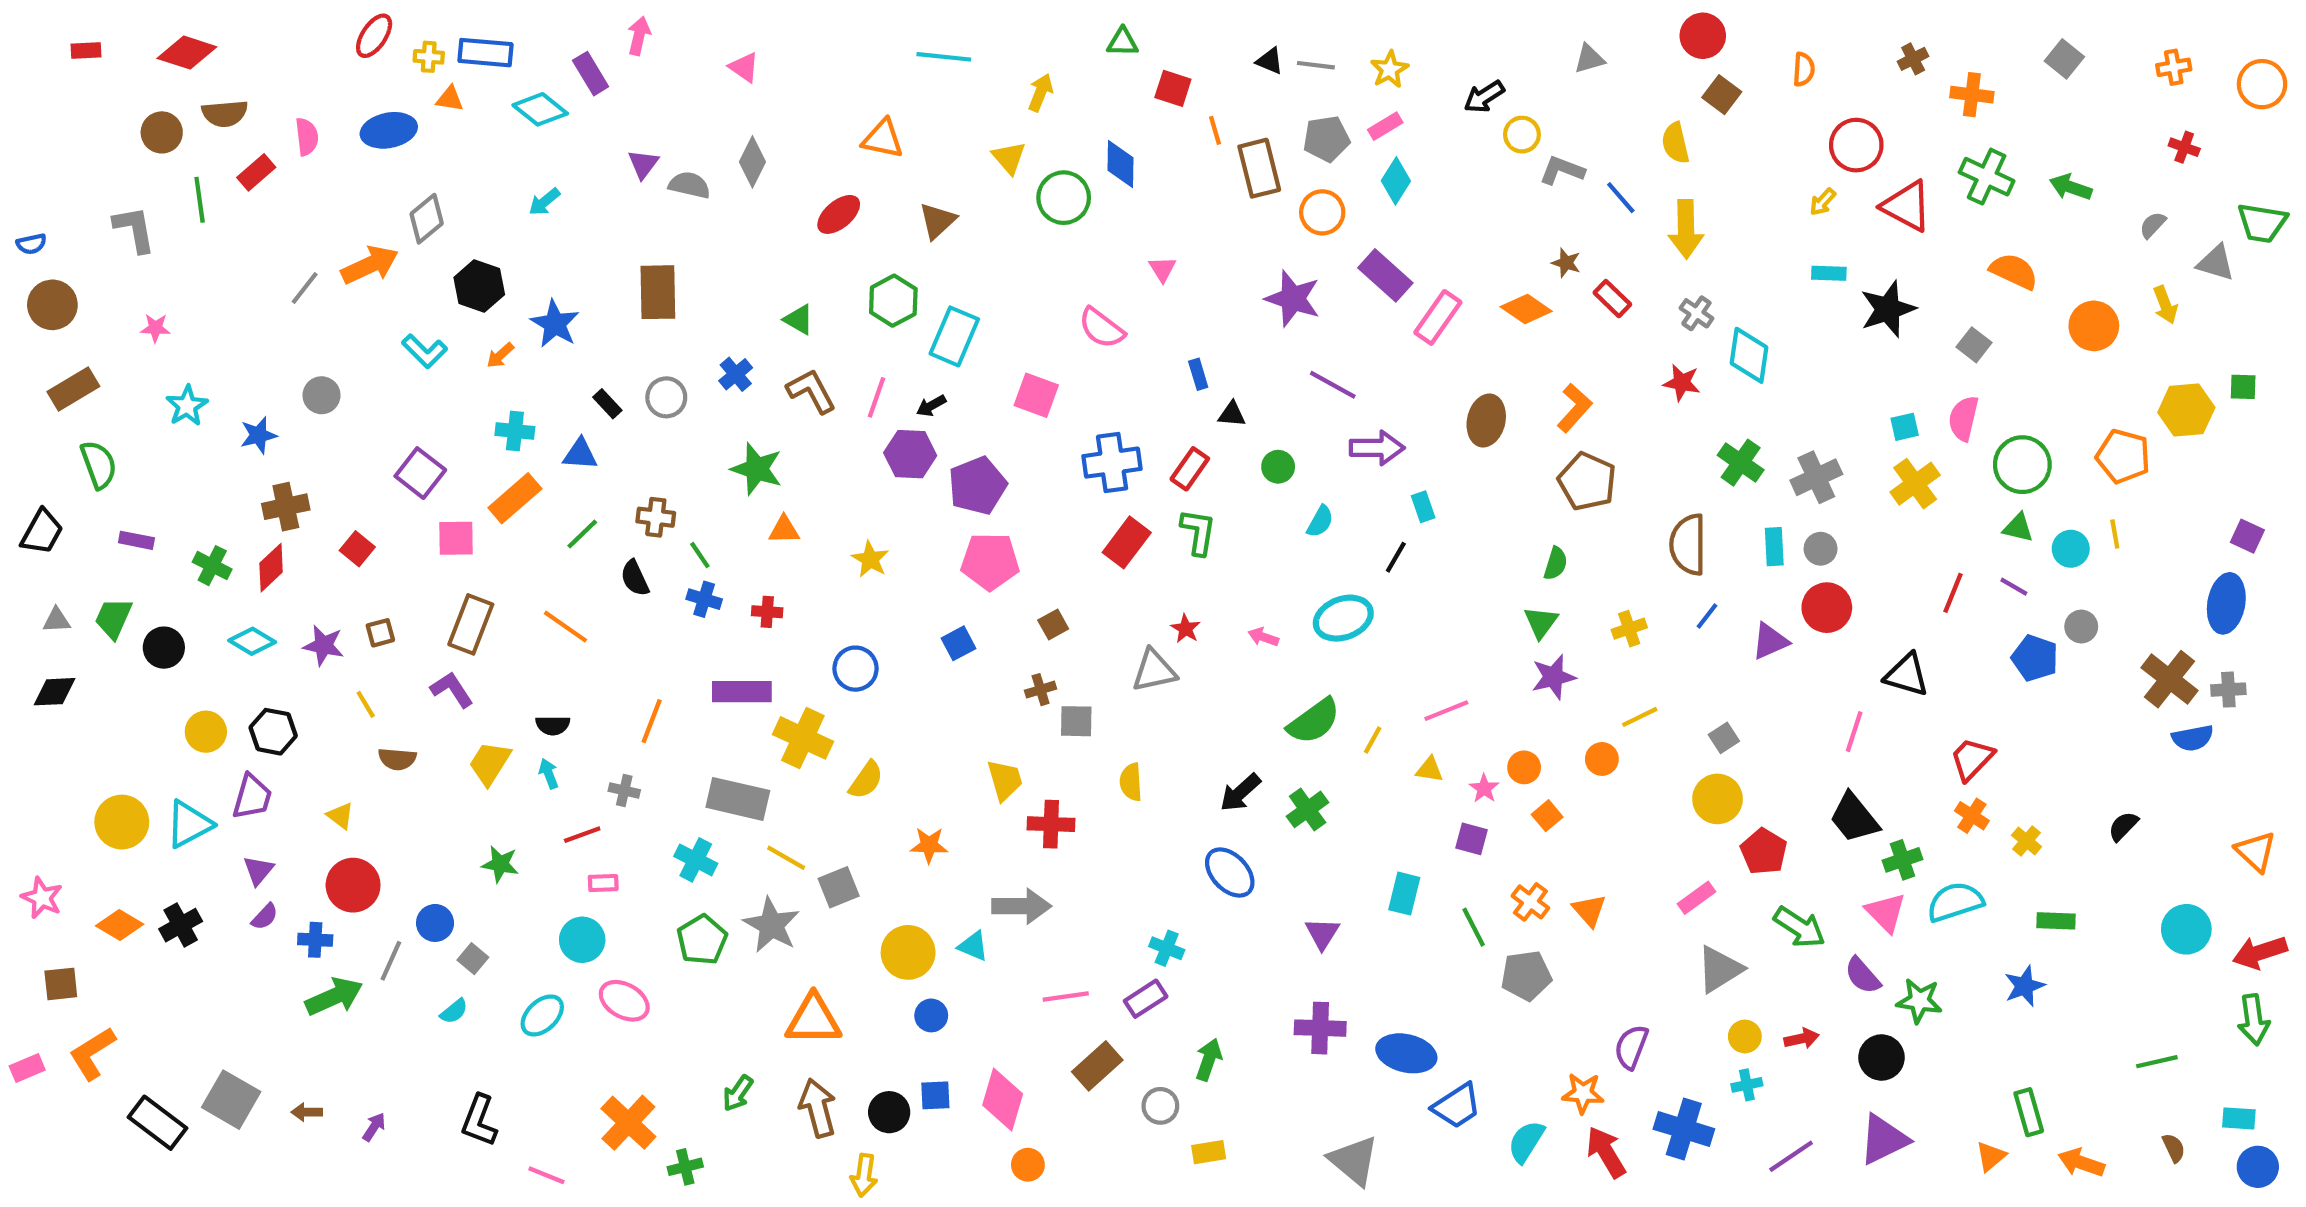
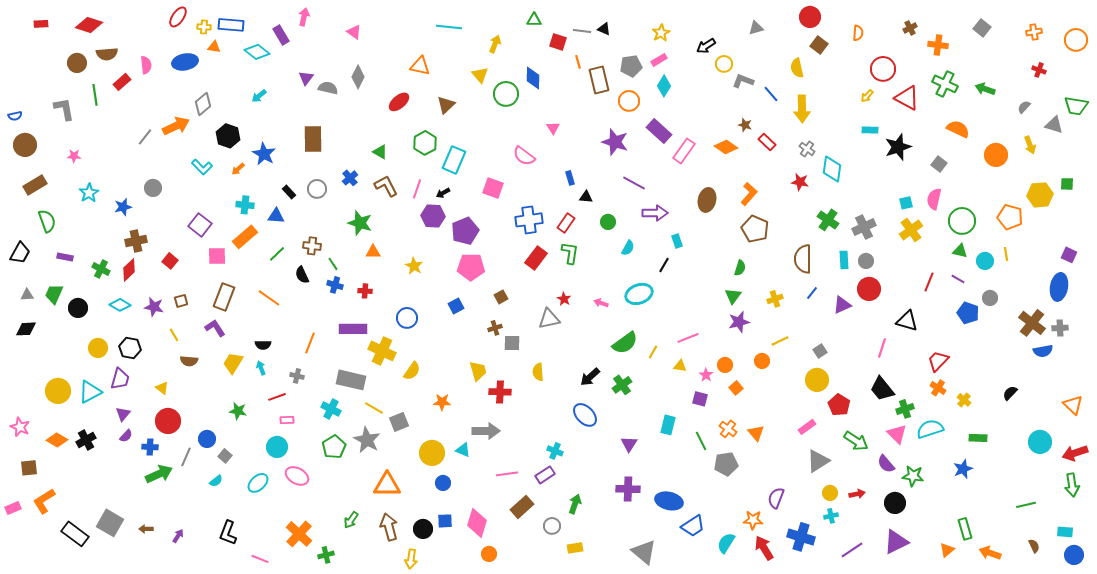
gray line: (1316, 65) -> (582, 31), moved

